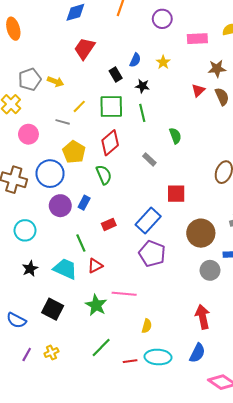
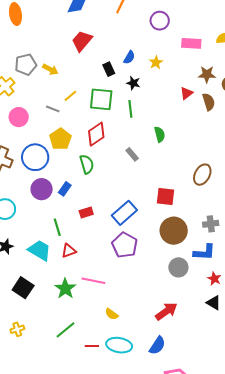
red square: (176, 194) -> (166, 196), moved
red arrow: (203, 317) -> (166, 311), turned 60
yellow semicircle: (147, 326) -> (112, 314), turned 104

